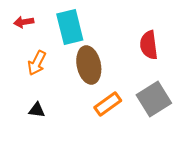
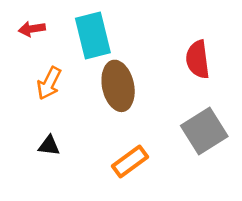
orange rectangle: (108, 104) -> (130, 162), moved

